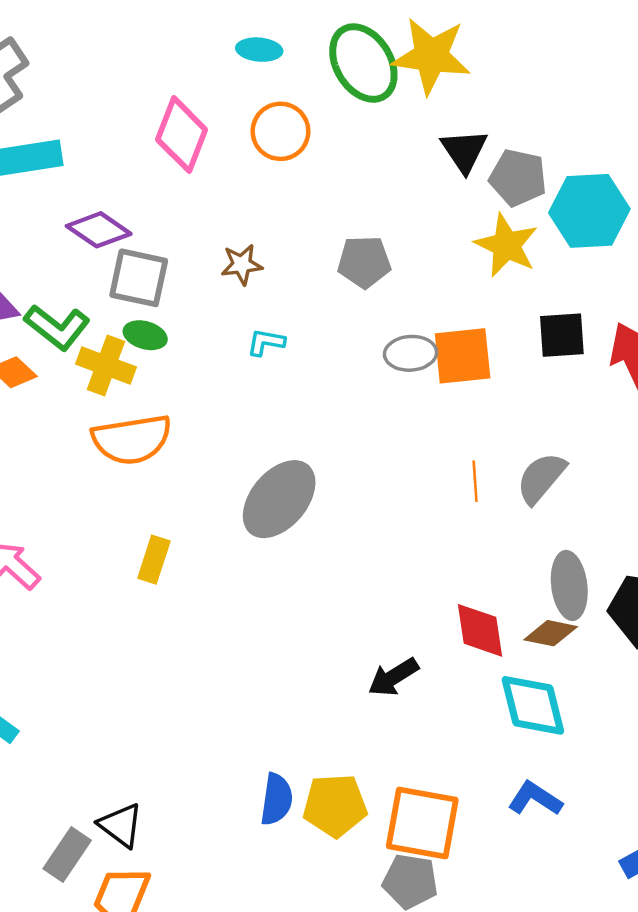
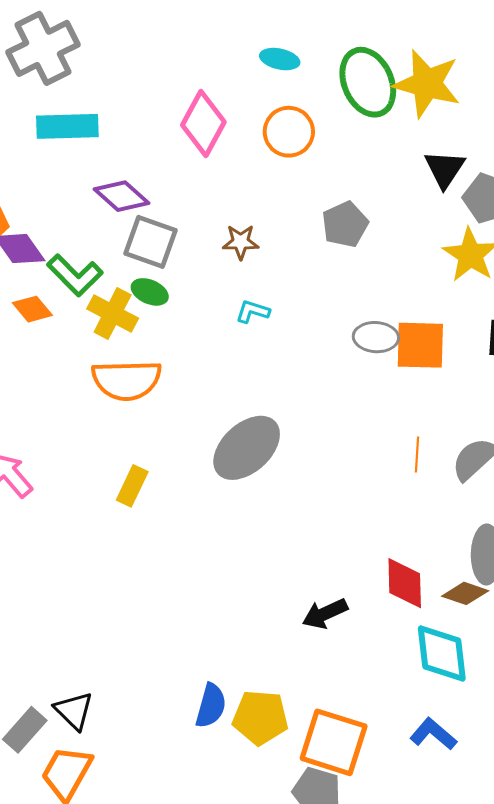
gray pentagon: (364, 262) -> (345, 224), moved, turned -30

